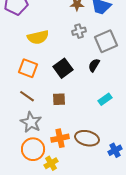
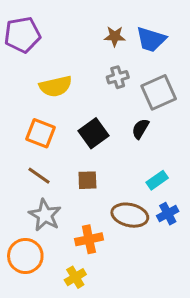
brown ellipse: (87, 138) -> (130, 215), moved
orange circle: (33, 149) -> (25, 256), moved
blue cross: (115, 150) -> (168, 214), moved

